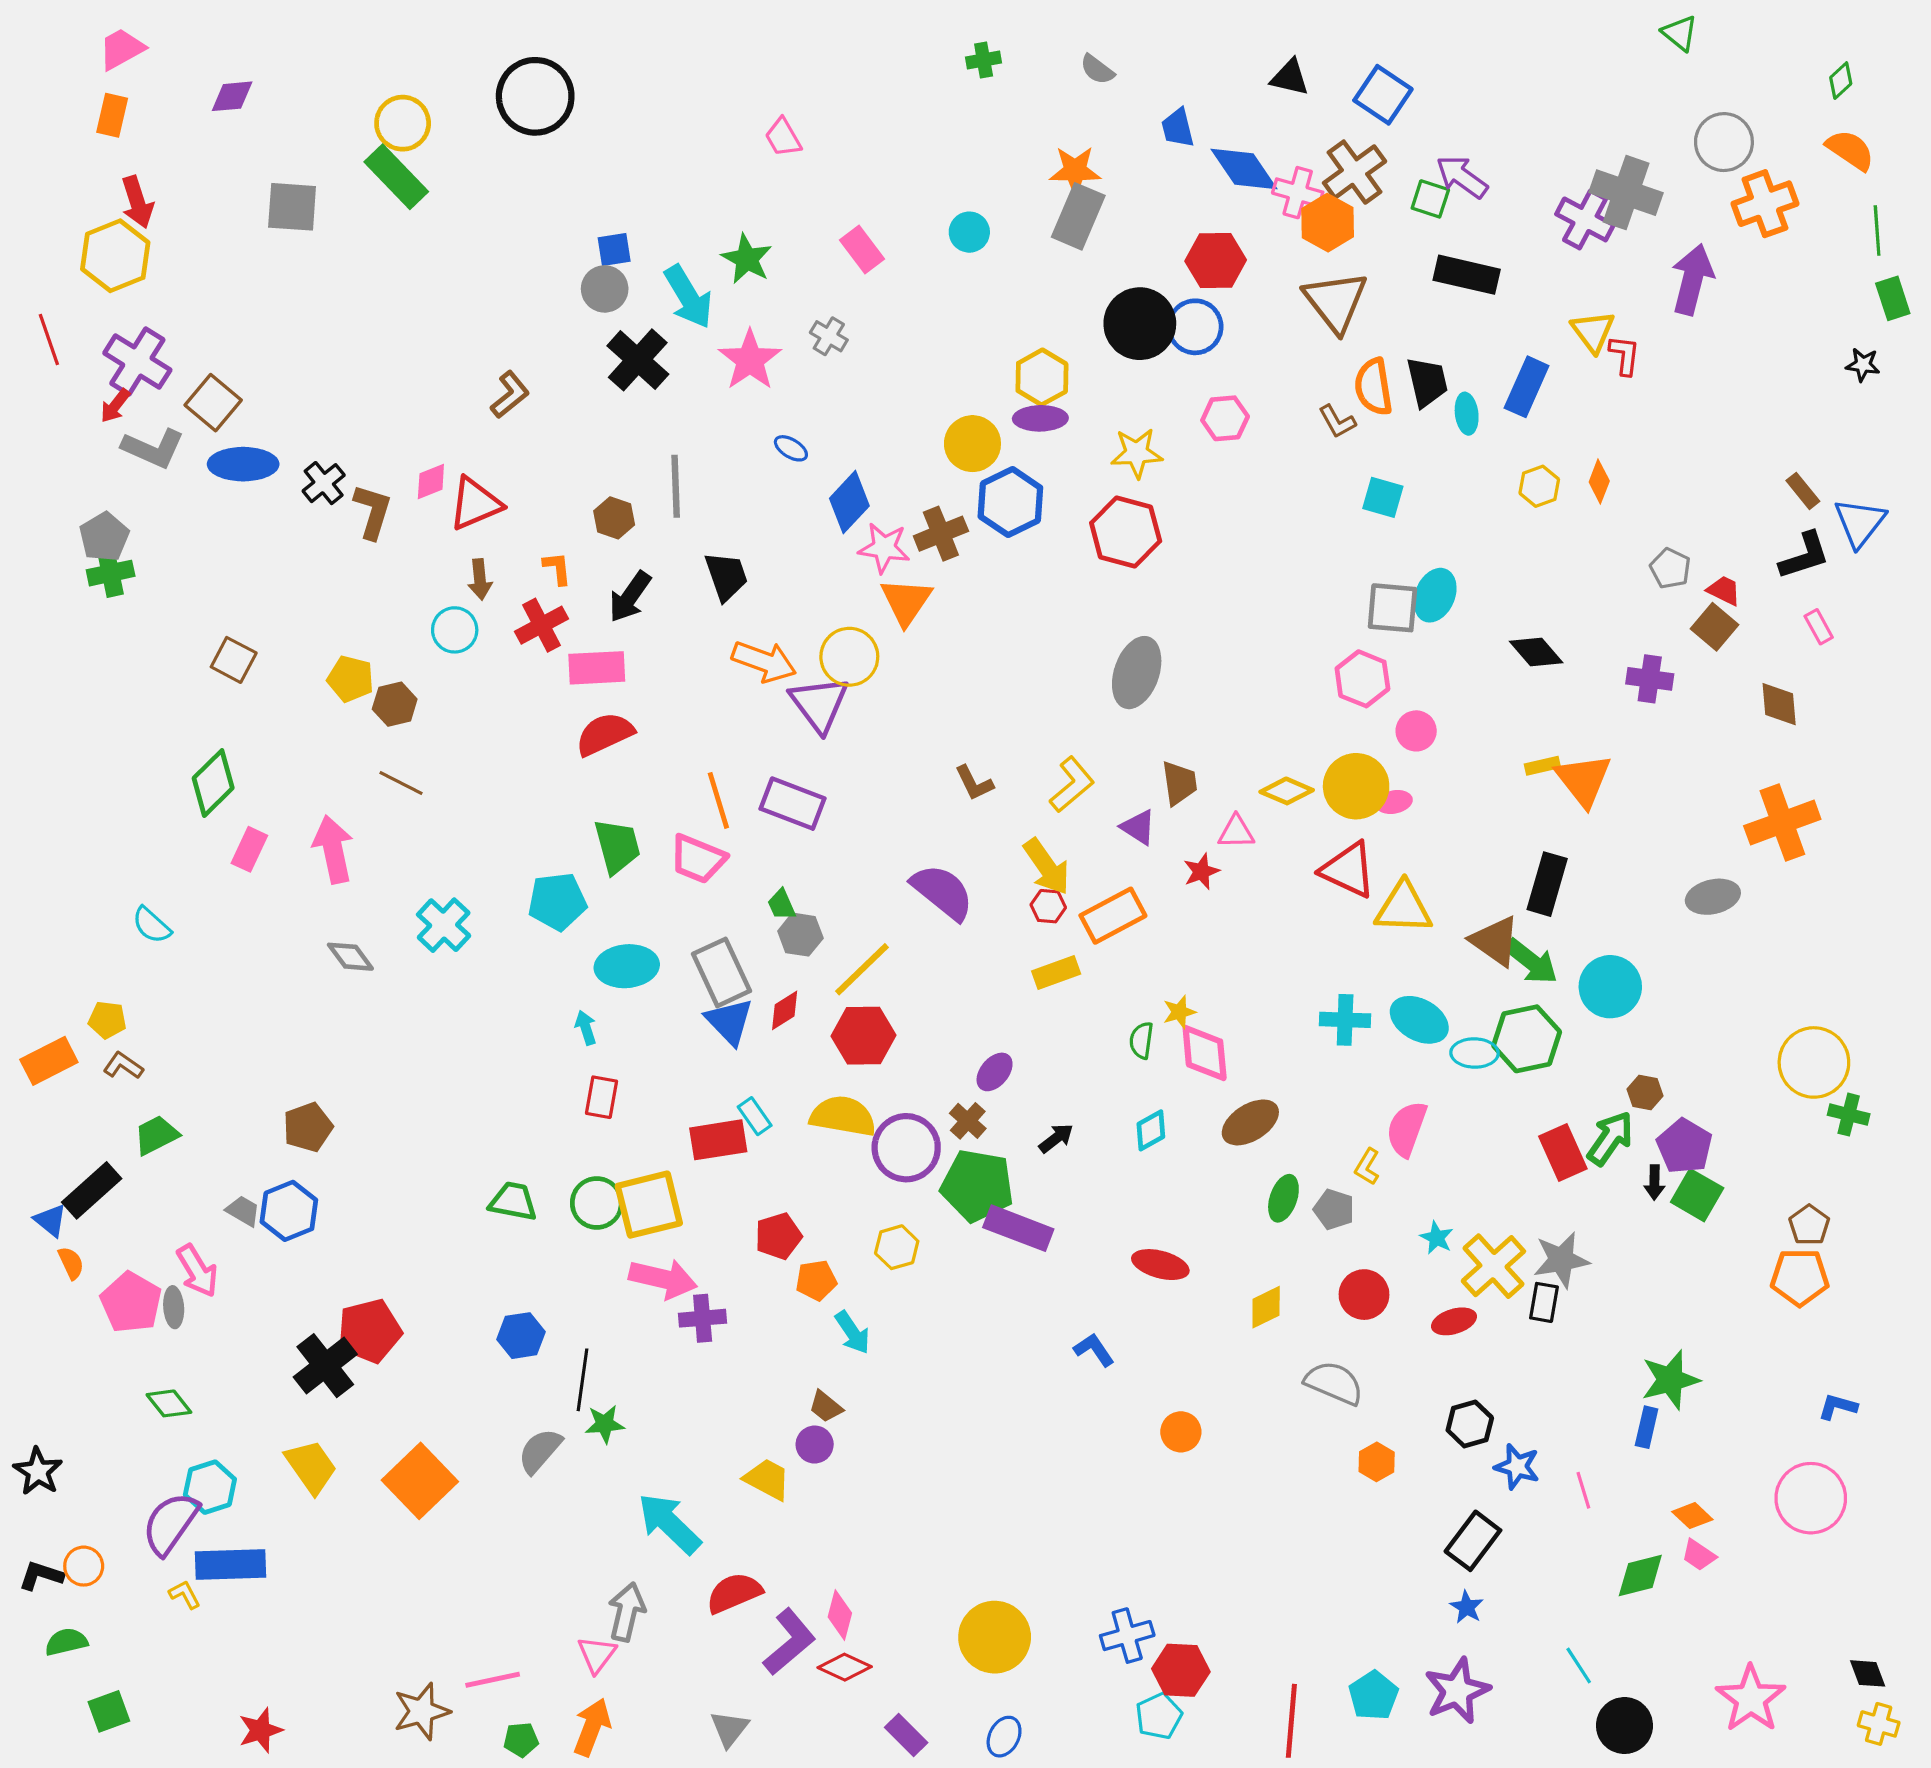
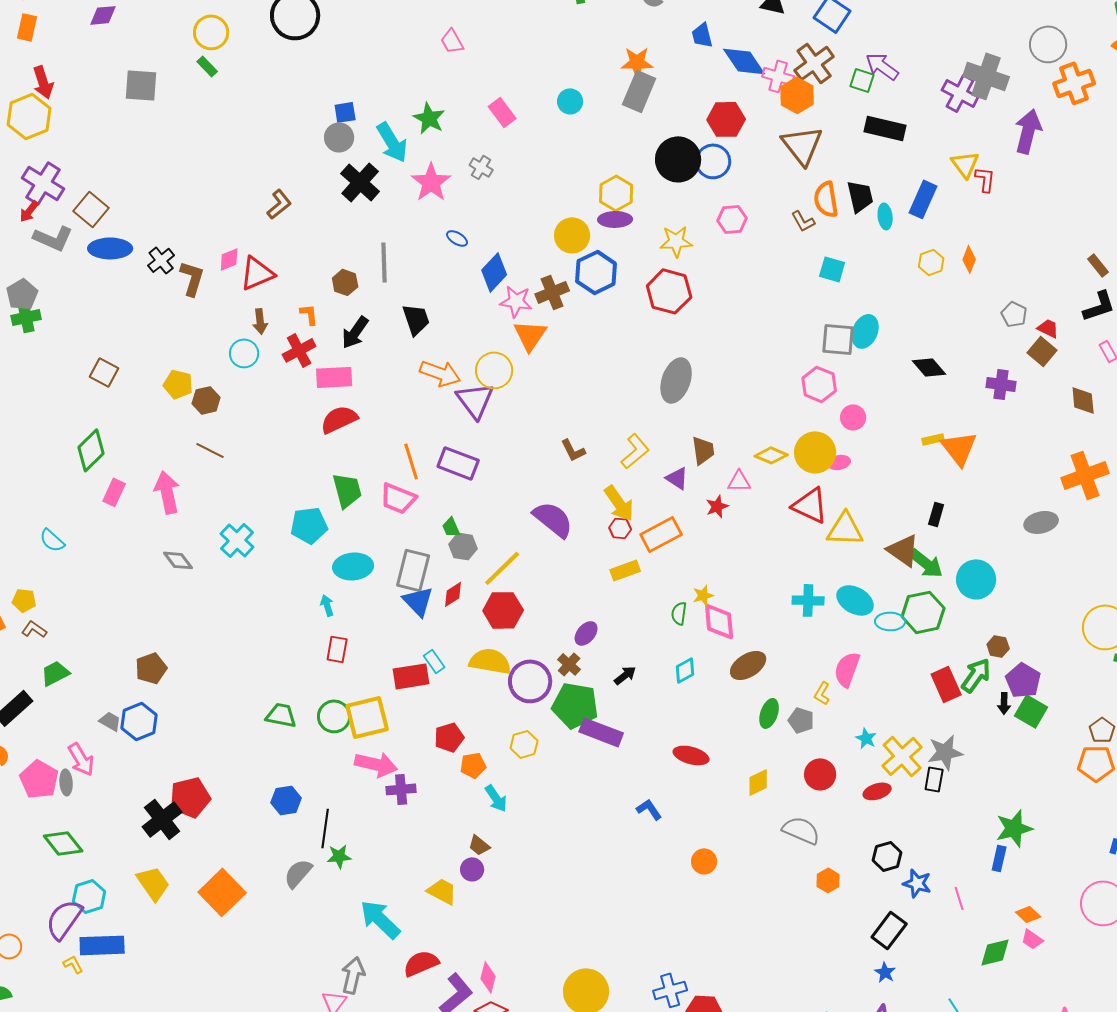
green rectangle: (396, 177) -> (207, 66), size x0.5
black rectangle: (1547, 884) -> (936, 514), size x0.6
gray rectangle: (721, 972) -> (413, 570), turned 39
green diamond: (169, 1403) -> (63, 843), size x1.4

